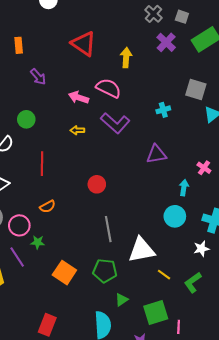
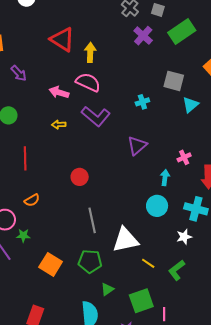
yellow arrow: (126, 58) -> (90, 52), moved
purple triangle: (156, 154) -> (137, 146), turned -30
pink cross: (204, 168) -> (184, 157), turned 32

